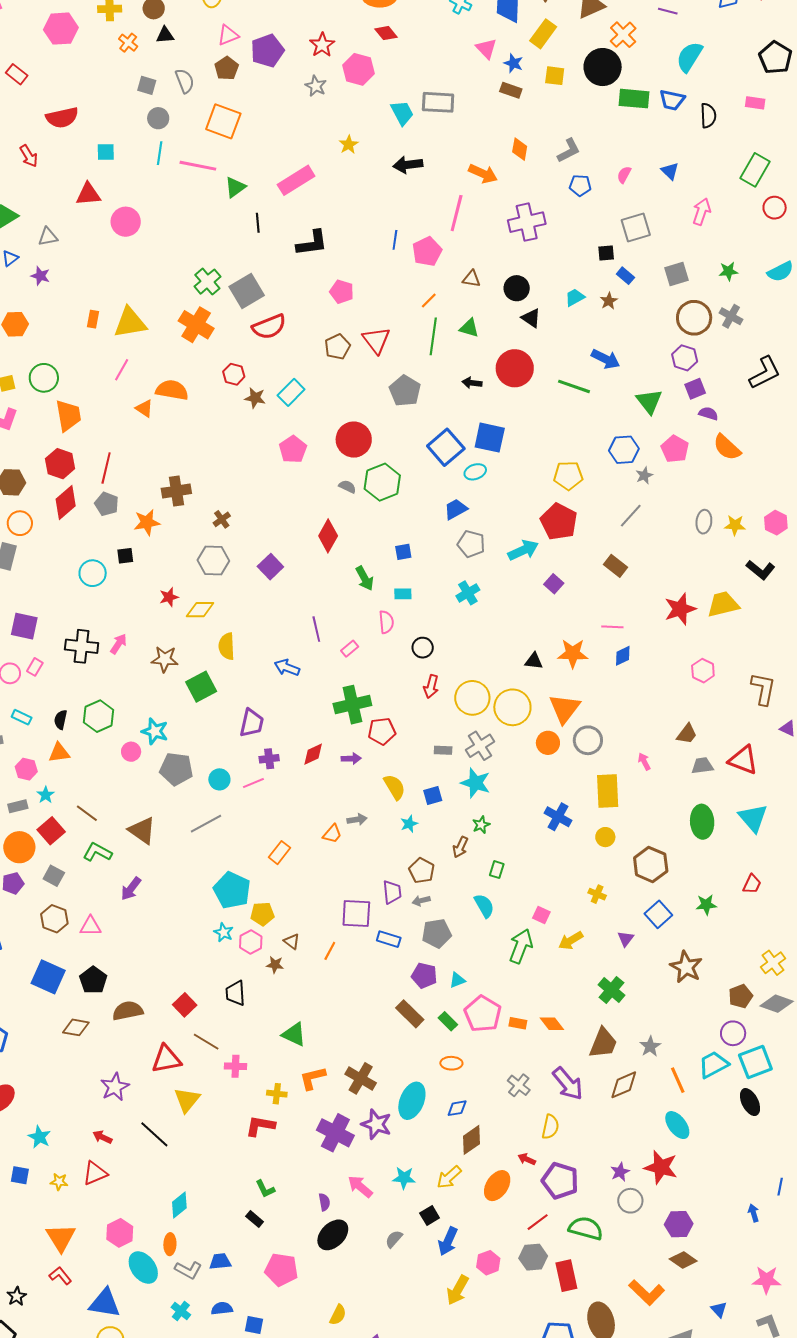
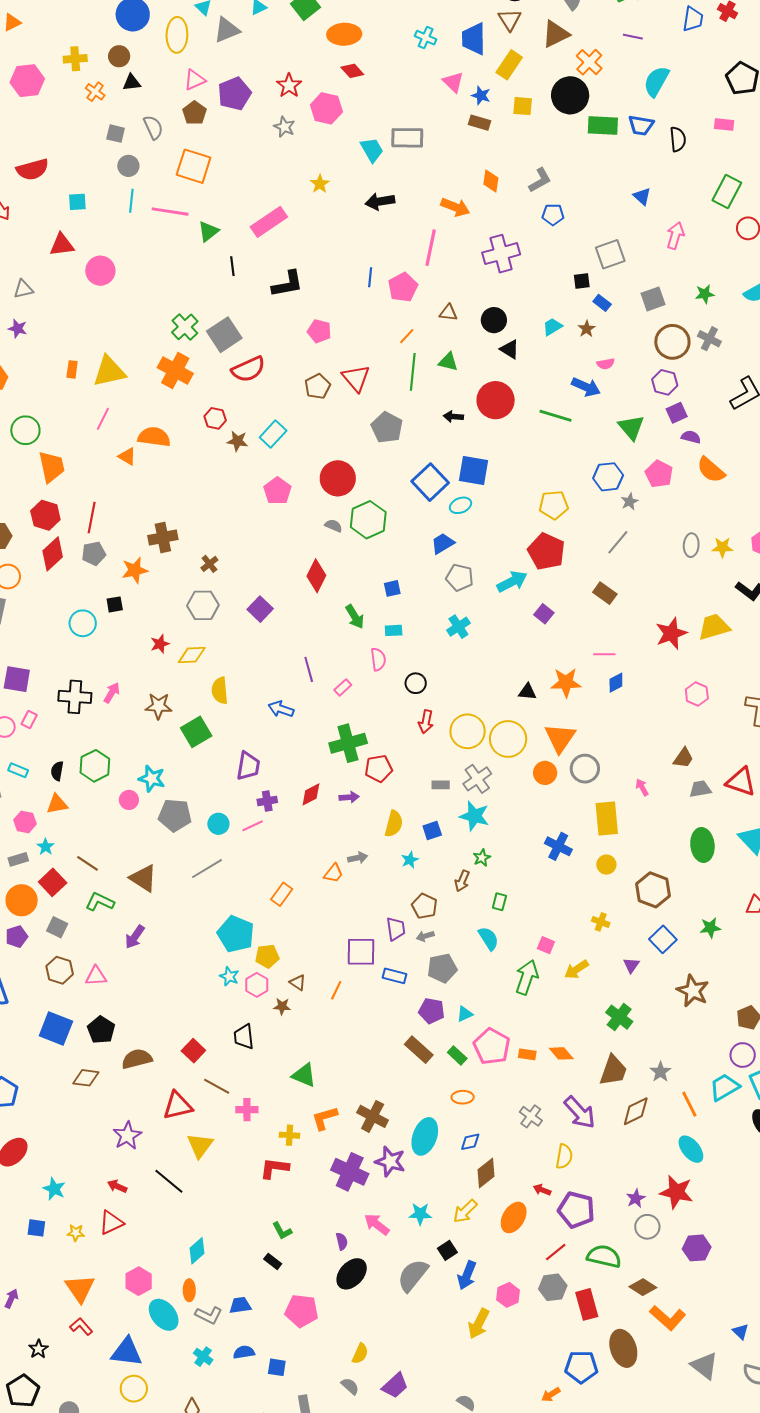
pink semicircle: (624, 175) -> (606, 364), moved, turned -126
gray pentagon: (107, 504) -> (94, 554), turned -30
yellow semicircle: (395, 787) -> (394, 824), turned 48
gray semicircle: (394, 1239) -> (413, 1275), size x1.8
brown diamond: (683, 1260) -> (643, 1287), moved

